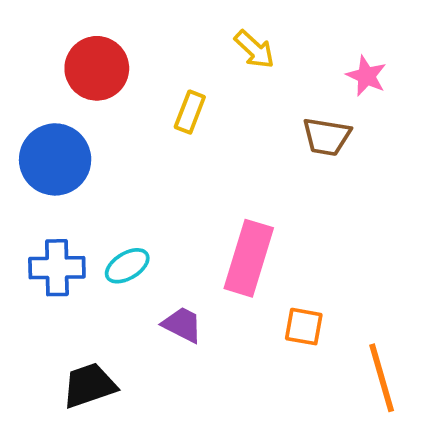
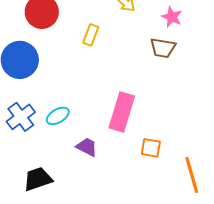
pink star: (366, 76) -> (172, 17), moved
blue cross: (57, 268) -> (21, 117), turned -36

